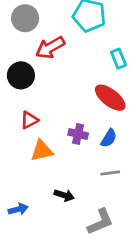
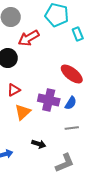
cyan rectangle: (119, 59) -> (78, 34), moved
purple cross: (78, 134) -> (49, 100), size x1.5
orange triangle: (42, 151) -> (23, 112), turned -30

